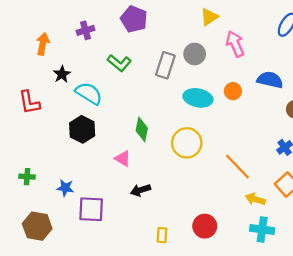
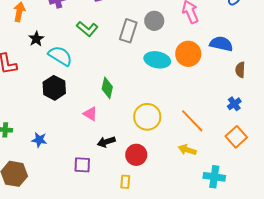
orange circle: (233, 91) -> (188, 54), size x1.6
yellow circle: (187, 143) -> (147, 117), moved
yellow arrow: (255, 199) -> (187, 150), moved
purple square: (91, 209) -> (82, 165), moved, size x0.7
red circle: (205, 226) -> (136, 155), moved

